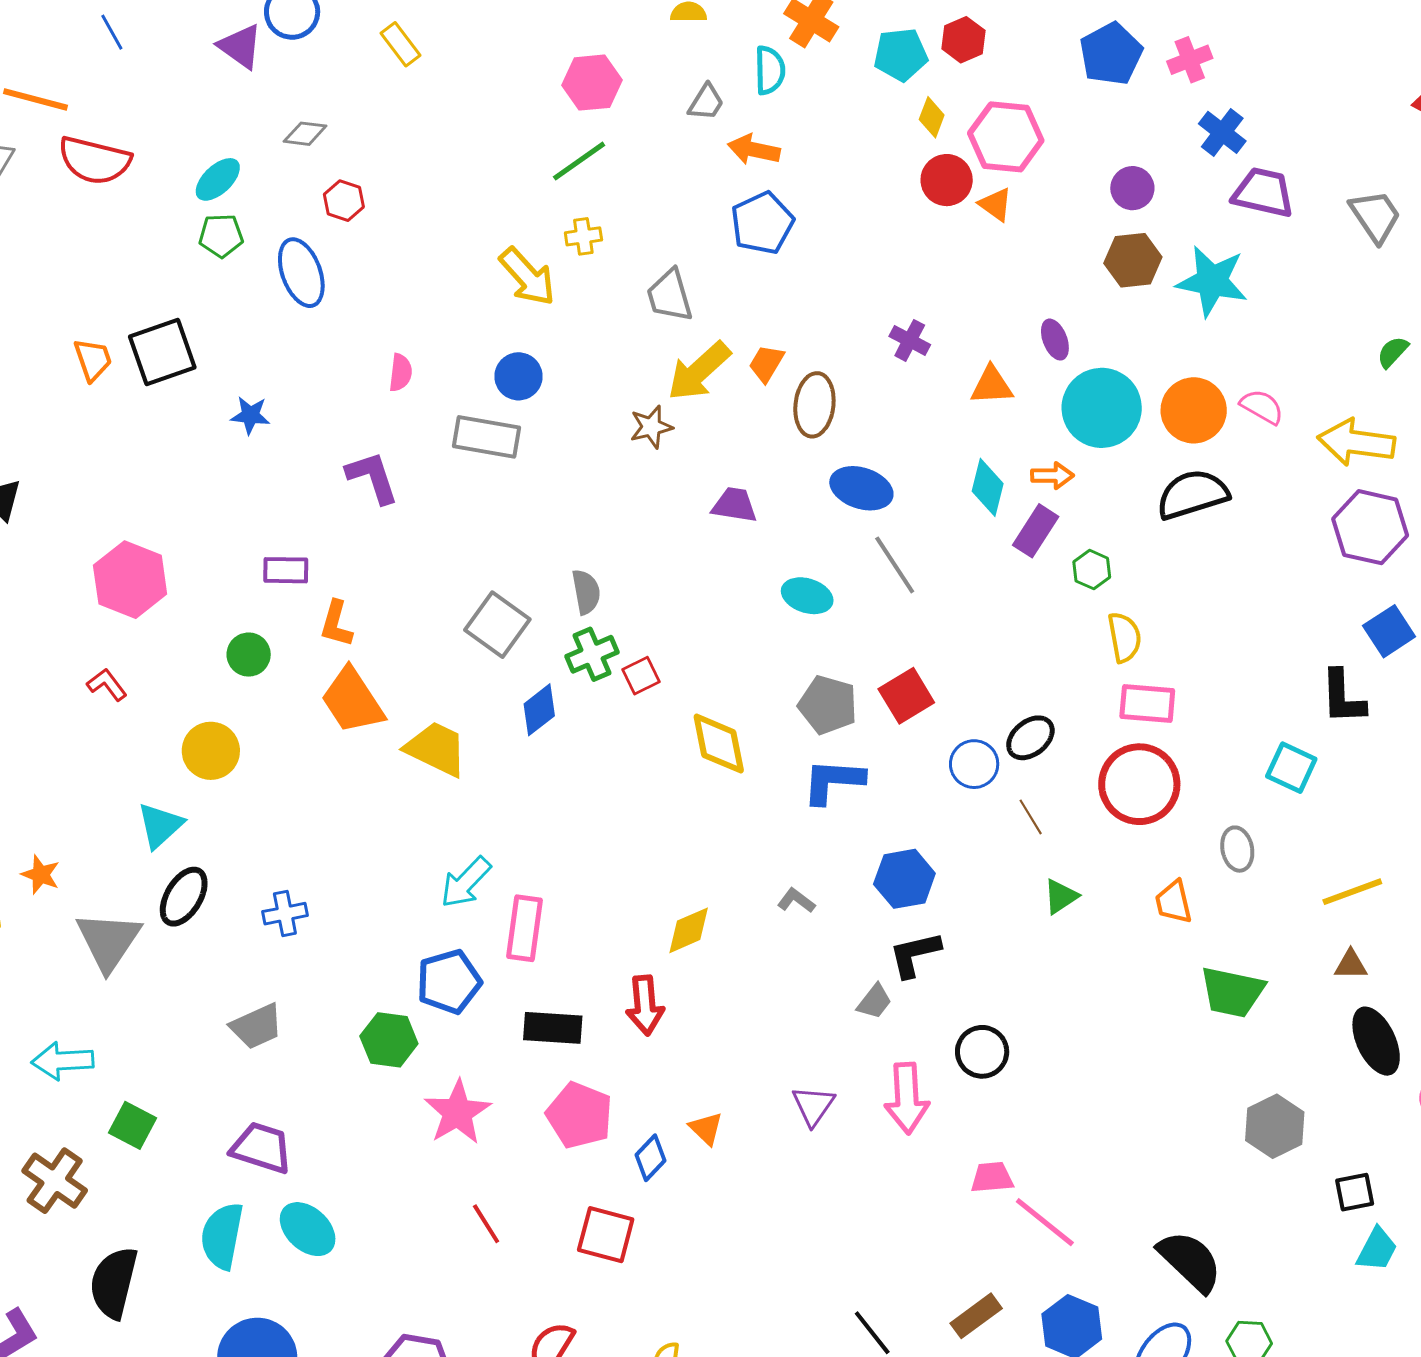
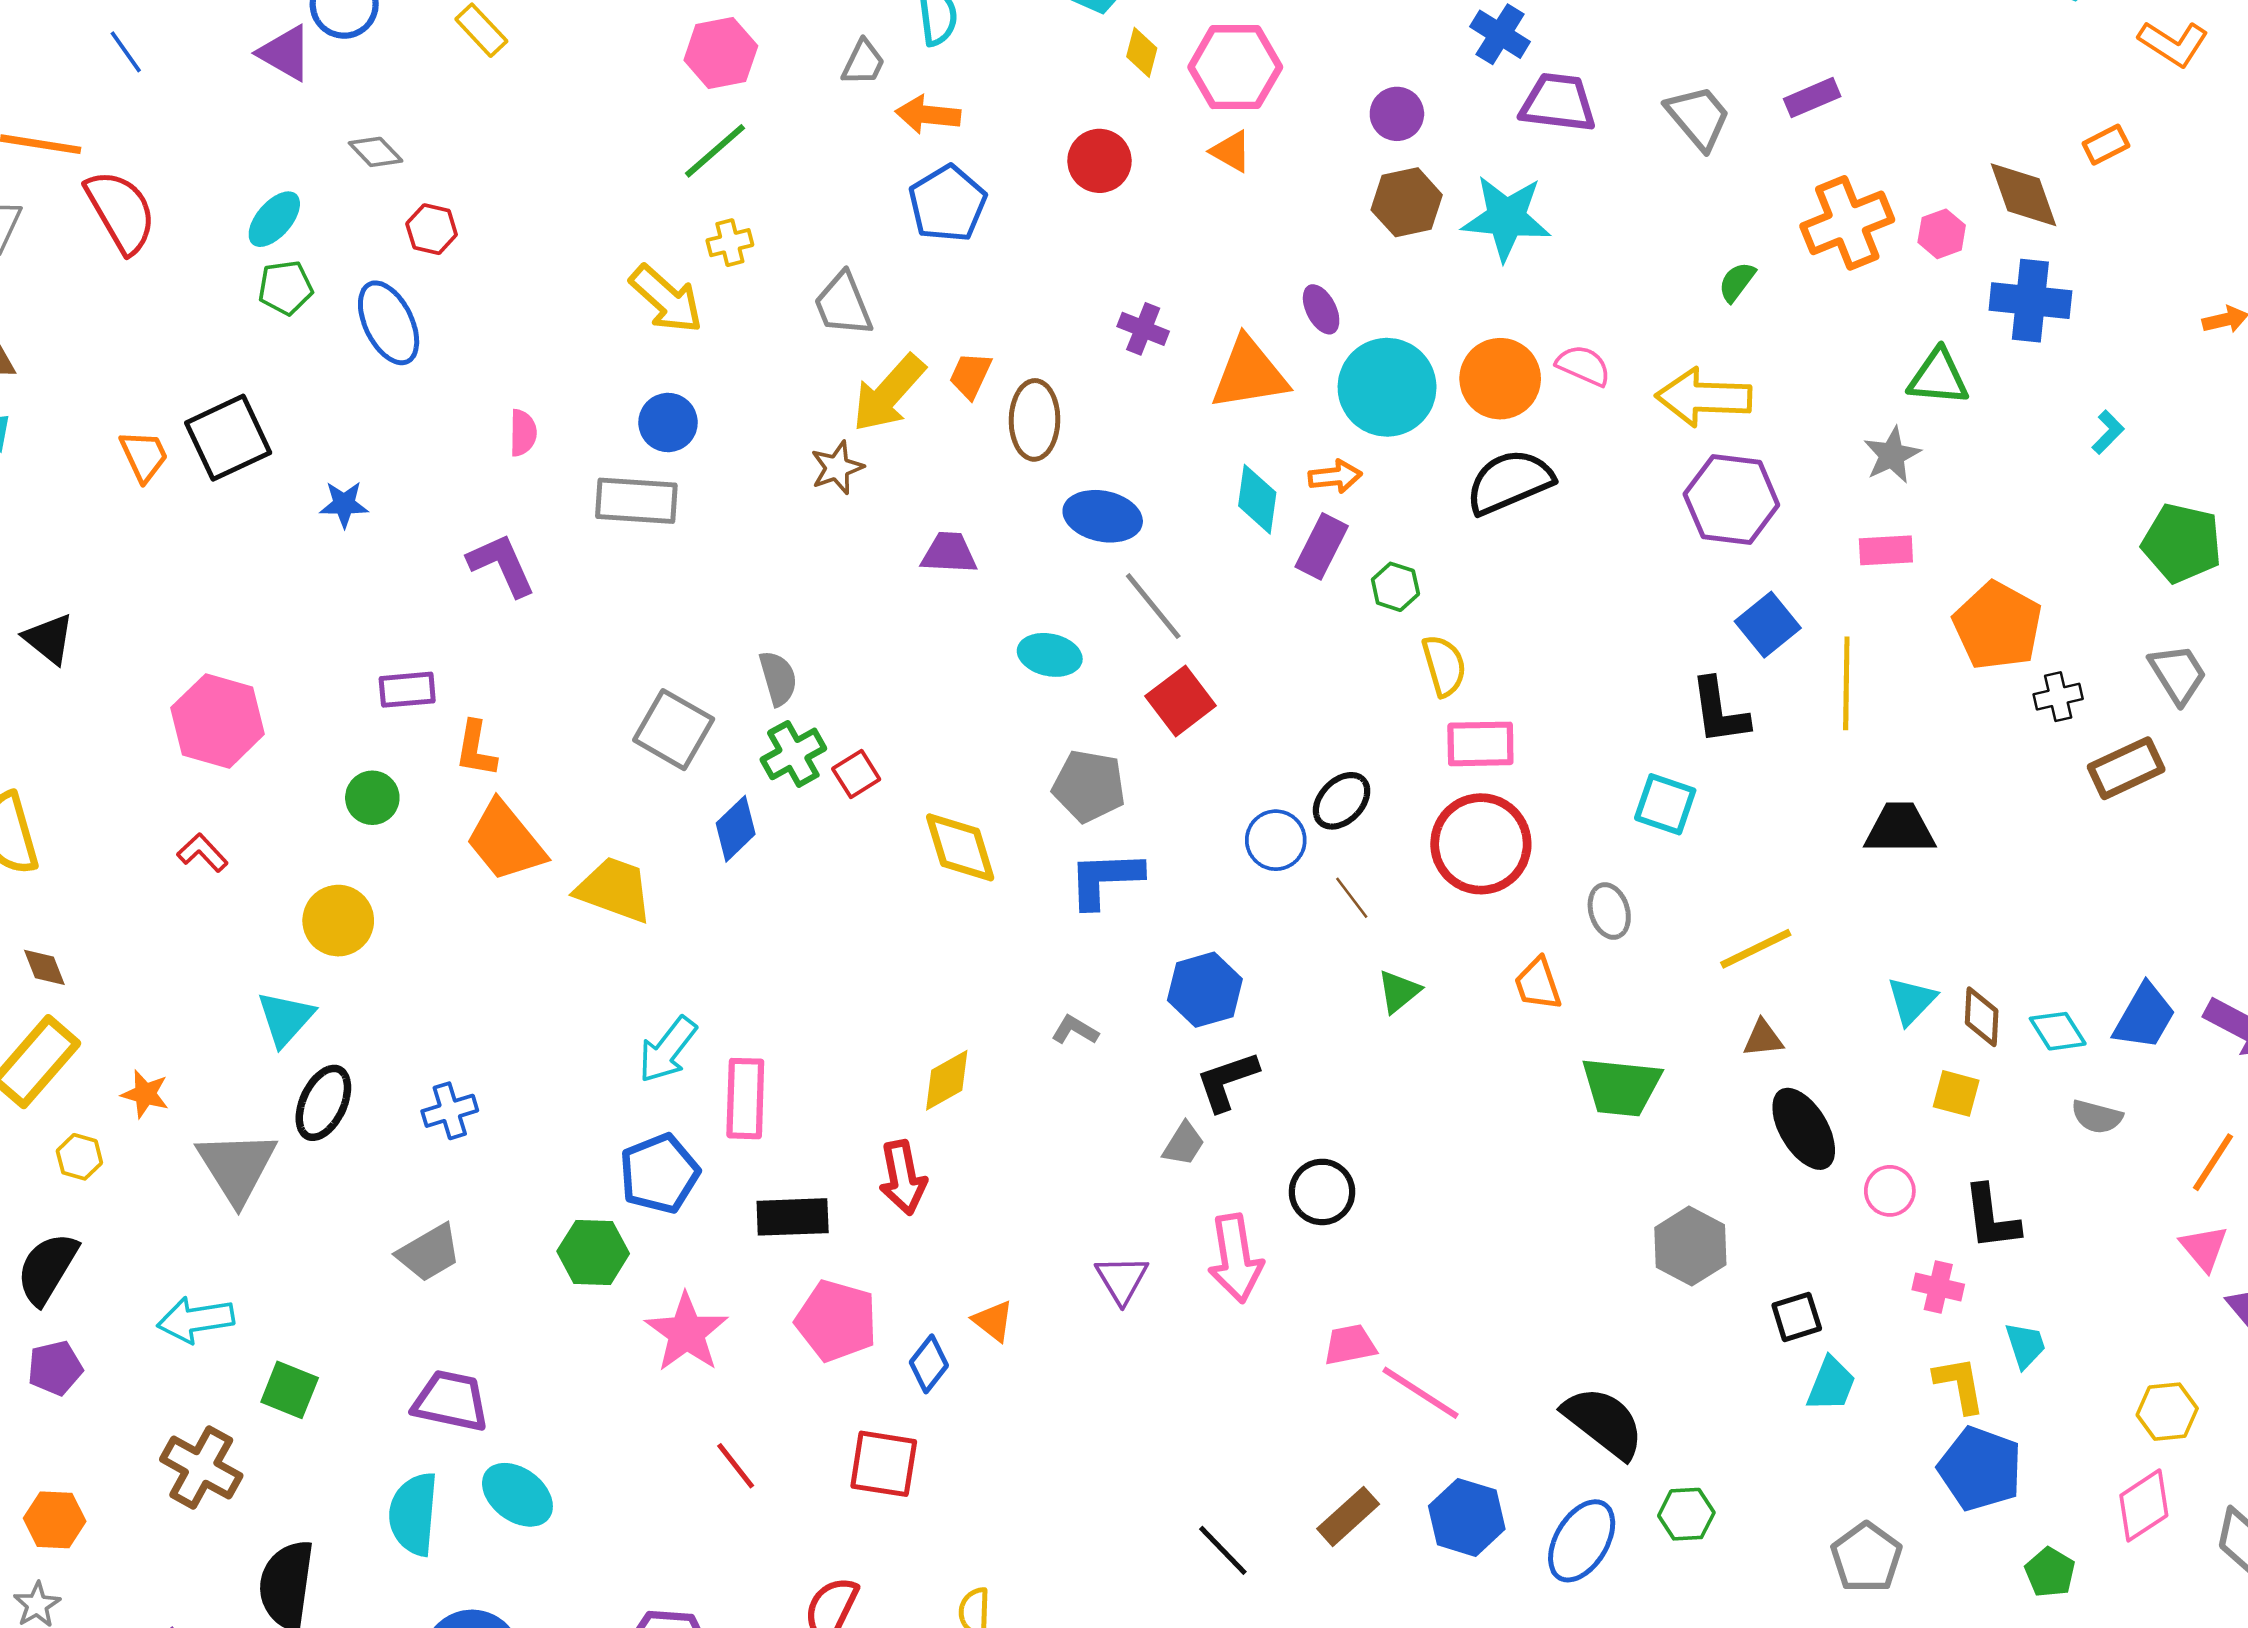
gray diamond: (305, 134) -> (376, 152), turned 45
red semicircle: (95, 160) -> (121, 211), turned -128
red circle: (947, 180) -> (1099, 161), moved
orange triangle: (992, 385) -> (1249, 374), size x1.5
red square: (906, 696) -> (1181, 701), moved

